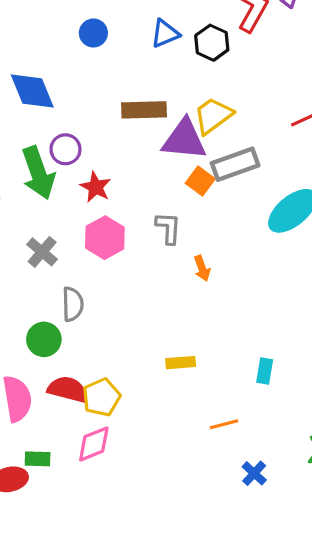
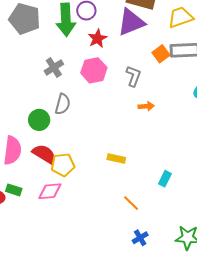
purple triangle: (184, 139) -> (131, 22), moved, turned -44
orange arrow: (202, 268) -> (146, 106), turned -91
orange line: (224, 424) -> (131, 203), turned 42

